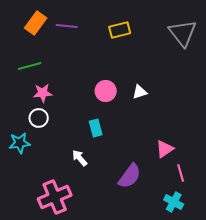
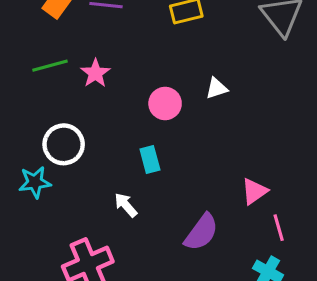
white triangle: (140, 92) -> (217, 88), moved
pink star: (43, 93) -> (95, 73), moved, turned -30
white circle: (39, 118) -> (64, 144), size x1.4

